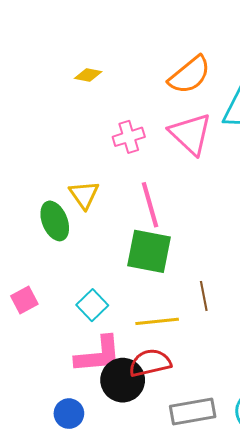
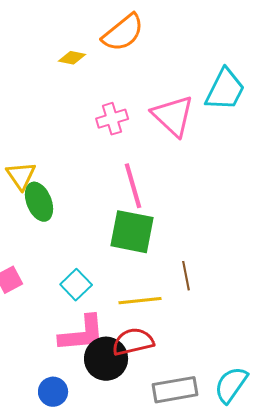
orange semicircle: (190, 75) -> (123, 33), moved
yellow triangle: (84, 195) -> (21, 176), moved

